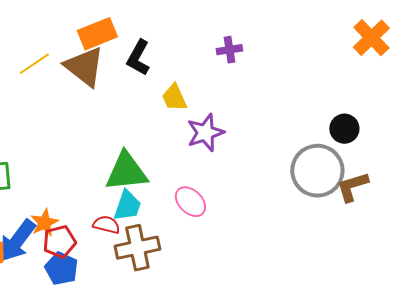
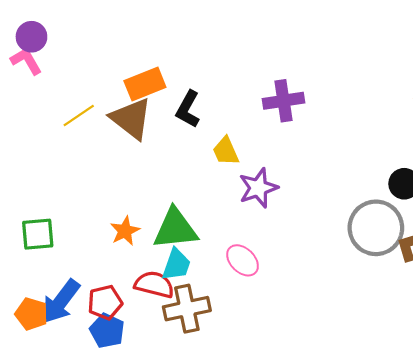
purple cross: (229, 50) -> (283, 101), size x1.5
orange star: (44, 223) -> (125, 231), moved
red semicircle: (106, 225) -> (154, 285), size x1.4

